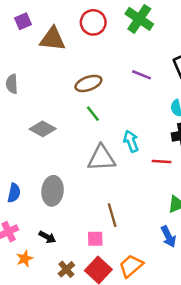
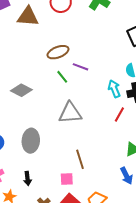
purple line: (141, 75) -> (80, 67), moved
cyan arrow: (131, 141) -> (114, 89), moved
red line: (162, 162) -> (119, 114), turned -63
black arrow: (47, 237) -> (27, 178), turned 56

